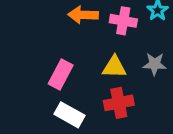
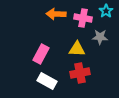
gray star: (155, 64) -> (100, 37), moved

